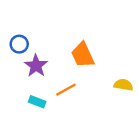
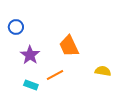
blue circle: (19, 44) -> (16, 27), moved

